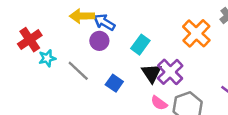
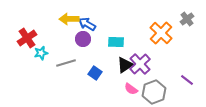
cyan rectangle: (140, 45) -> (116, 42), turned 56
gray line: (78, 71) -> (66, 63), turned -60
black triangle: (152, 73) -> (125, 65), turned 30

